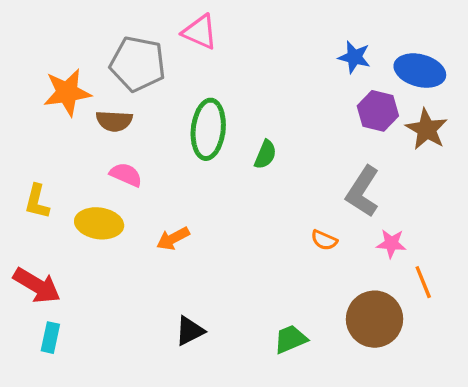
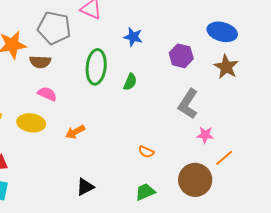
blue star: (354, 57) -> (133, 37), moved
purple hexagon: (378, 111) -> (181, 56), moved
orange semicircle: (324, 240) -> (146, 152), moved
orange line: (423, 282) -> (224, 158), turned 72

